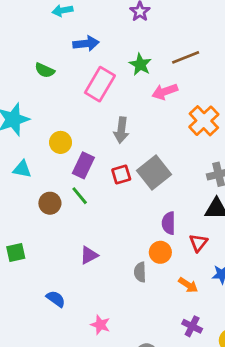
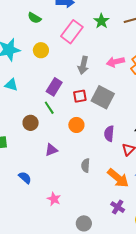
pink arrow: (165, 92) -> (115, 62), moved
yellow circle: (61, 142) -> (41, 50), moved
gray square: (154, 172) -> (103, 97), turned -30
brown circle: (50, 203) -> (31, 123), moved
orange circle: (160, 252) -> (76, 125), moved
orange arrow: (188, 285) -> (118, 178), size x1.6

